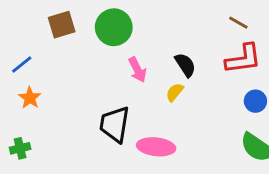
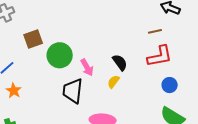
brown line: (238, 23) -> (155, 31), turned -40
green circle: (114, 27) -> (60, 55), moved
black trapezoid: (115, 124) -> (73, 91), moved

